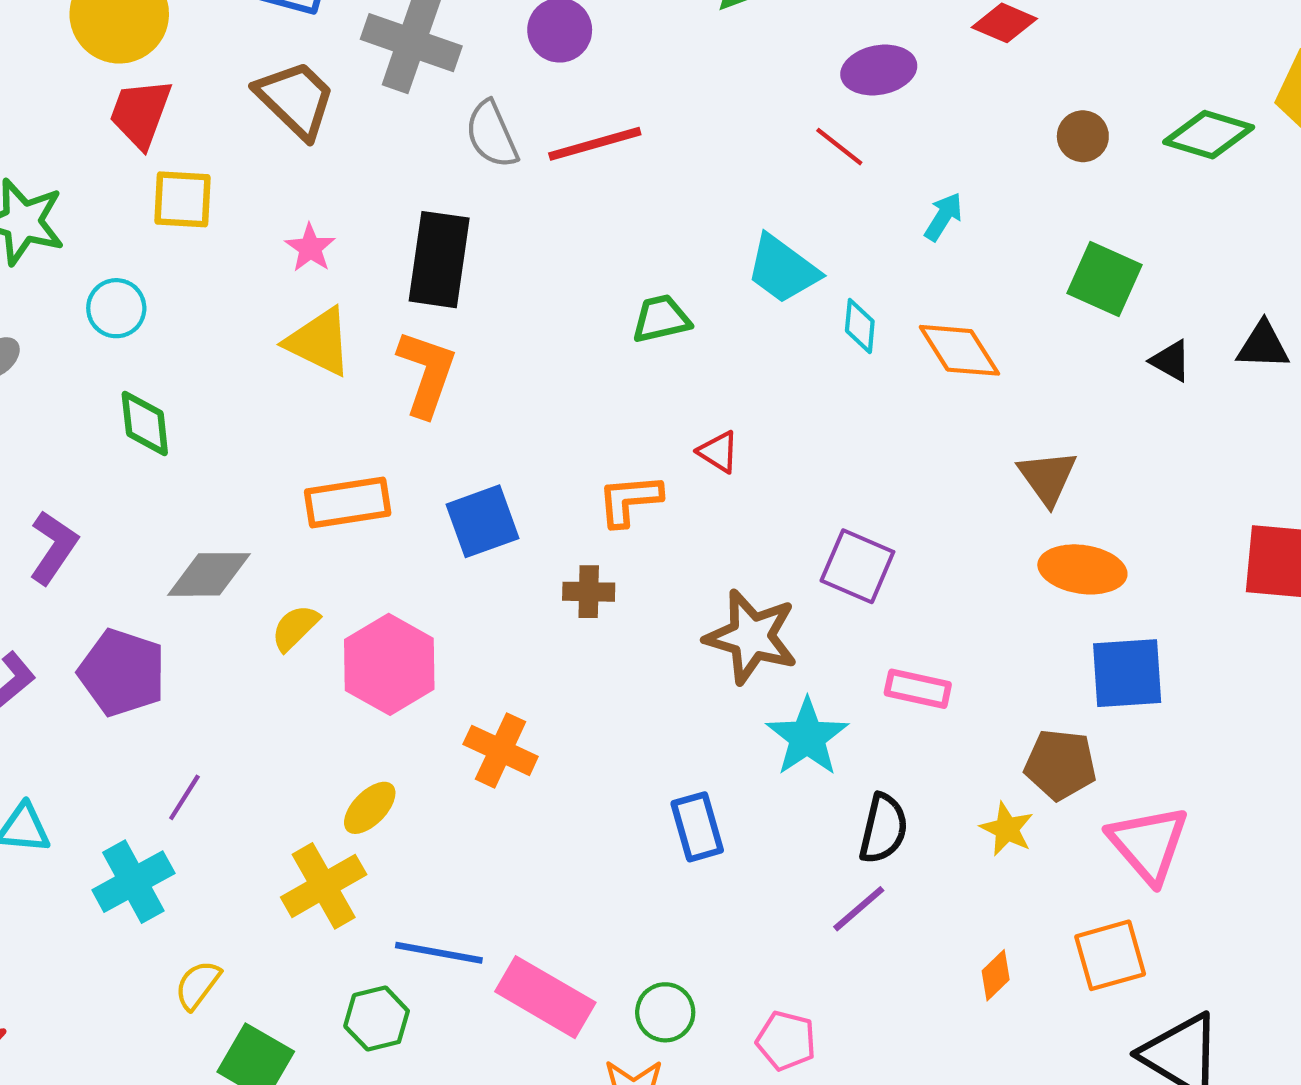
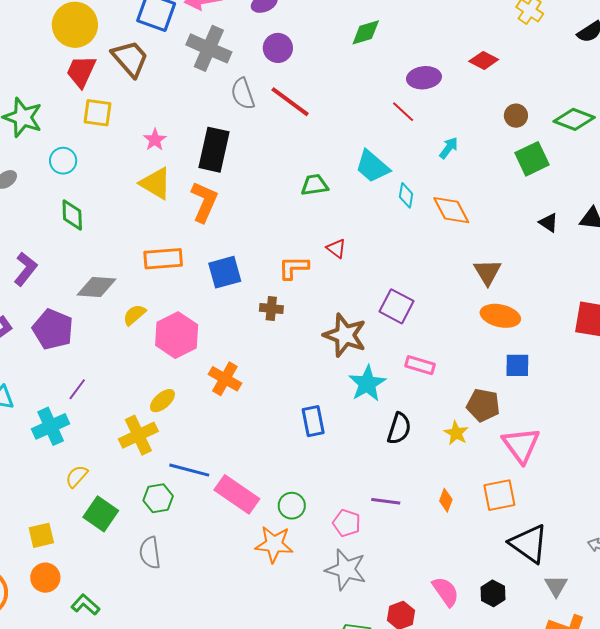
brown trapezoid: (296, 99) -> (130, 58), moved
red line: (595, 144) -> (290, 102), turned 48
green square: (1105, 279) -> (532, 159), moved, turned 36
blue square: (1127, 673) -> (517, 365), size x0.7
purple line: (859, 909) -> (386, 501), moved, turned 44
orange diamond: (996, 975) -> (446, 500), turned -30

